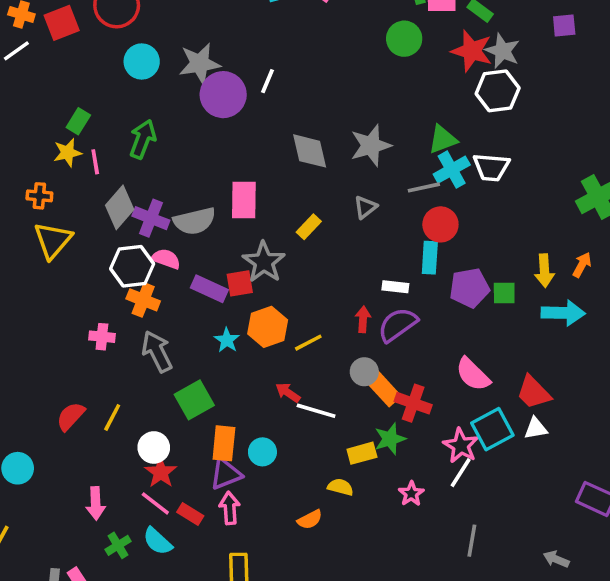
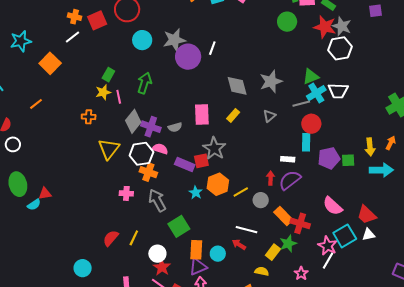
gray semicircle: (195, 221) -> (175, 127), size x0.6
yellow rectangle: (309, 227) -> (233, 115), moved
yellow triangle: (53, 240) -> (109, 149), moved
gray circle: (364, 372) -> (261, 200), moved
red arrow: (288, 393) -> (239, 244), moved
yellow rectangle: (362, 453) -> (273, 252), turned -35

